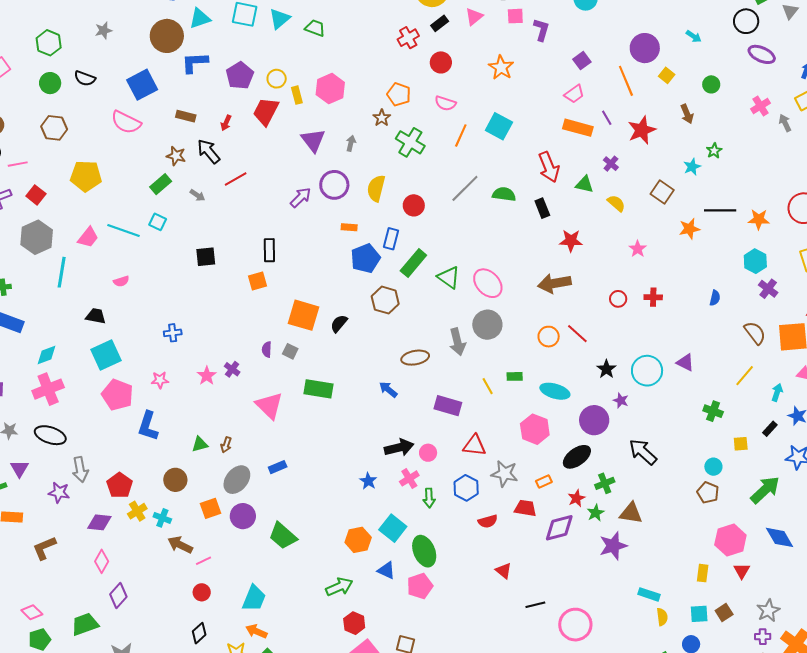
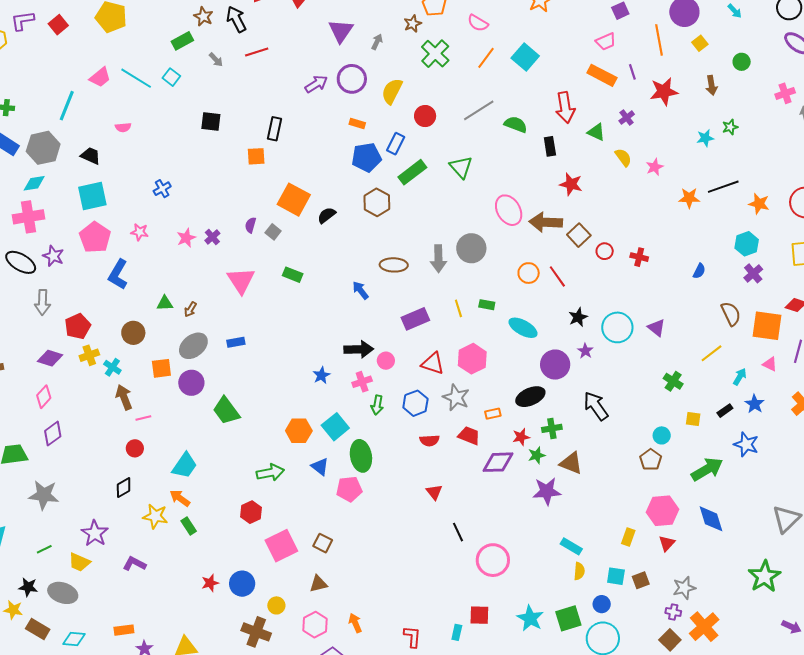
brown square: (662, 192) -> (579, 235), moved
black line: (720, 210) -> (723, 187), turned -32
gray hexagon: (37, 237) -> (43, 148), moved
pink star: (638, 249) -> (655, 167), moved
green triangle: (449, 277) -> (461, 167), moved
pink ellipse: (488, 283) -> (509, 210), moved
blue cross: (173, 333) -> (162, 189), turned -36
green rectangle: (318, 389) -> (293, 275), size x0.7
purple rectangle: (448, 406) -> (415, 319), turned -52
pink hexagon: (535, 429) -> (472, 359), moved
purple star: (59, 493) -> (53, 256), moved
brown arrow: (180, 545) -> (124, 397), turned 30
black line: (535, 605) -> (458, 532), turned 66
red hexagon: (354, 623) -> (251, 512), moved

